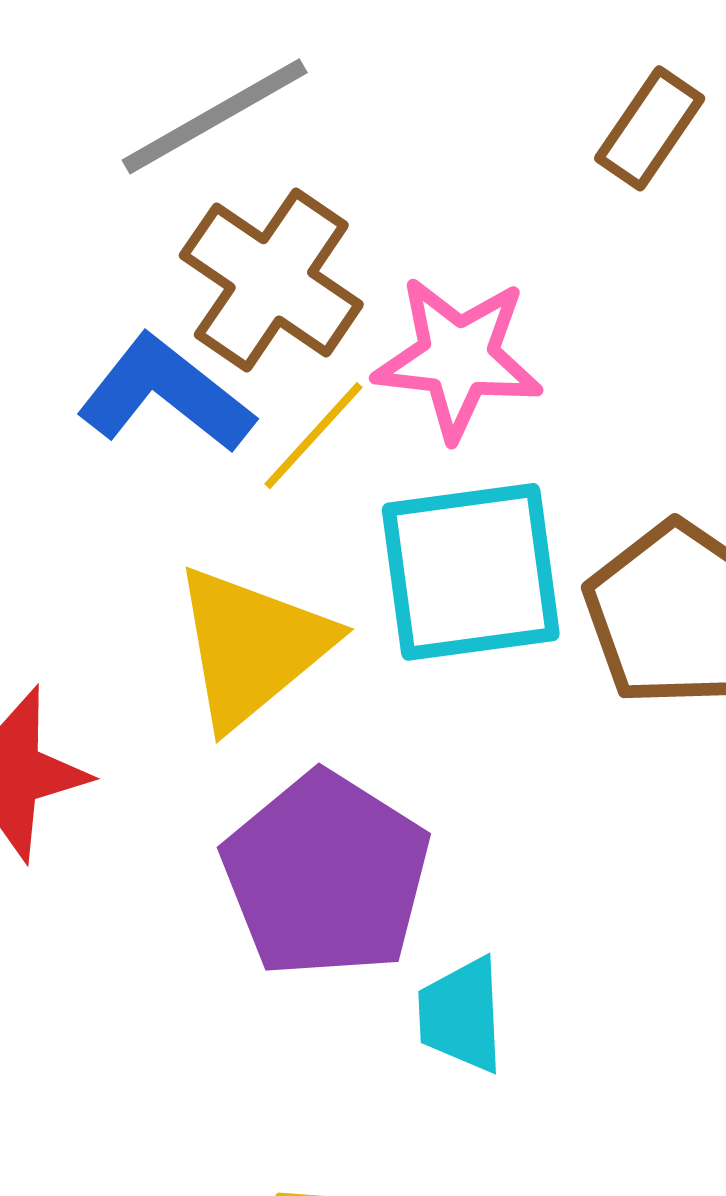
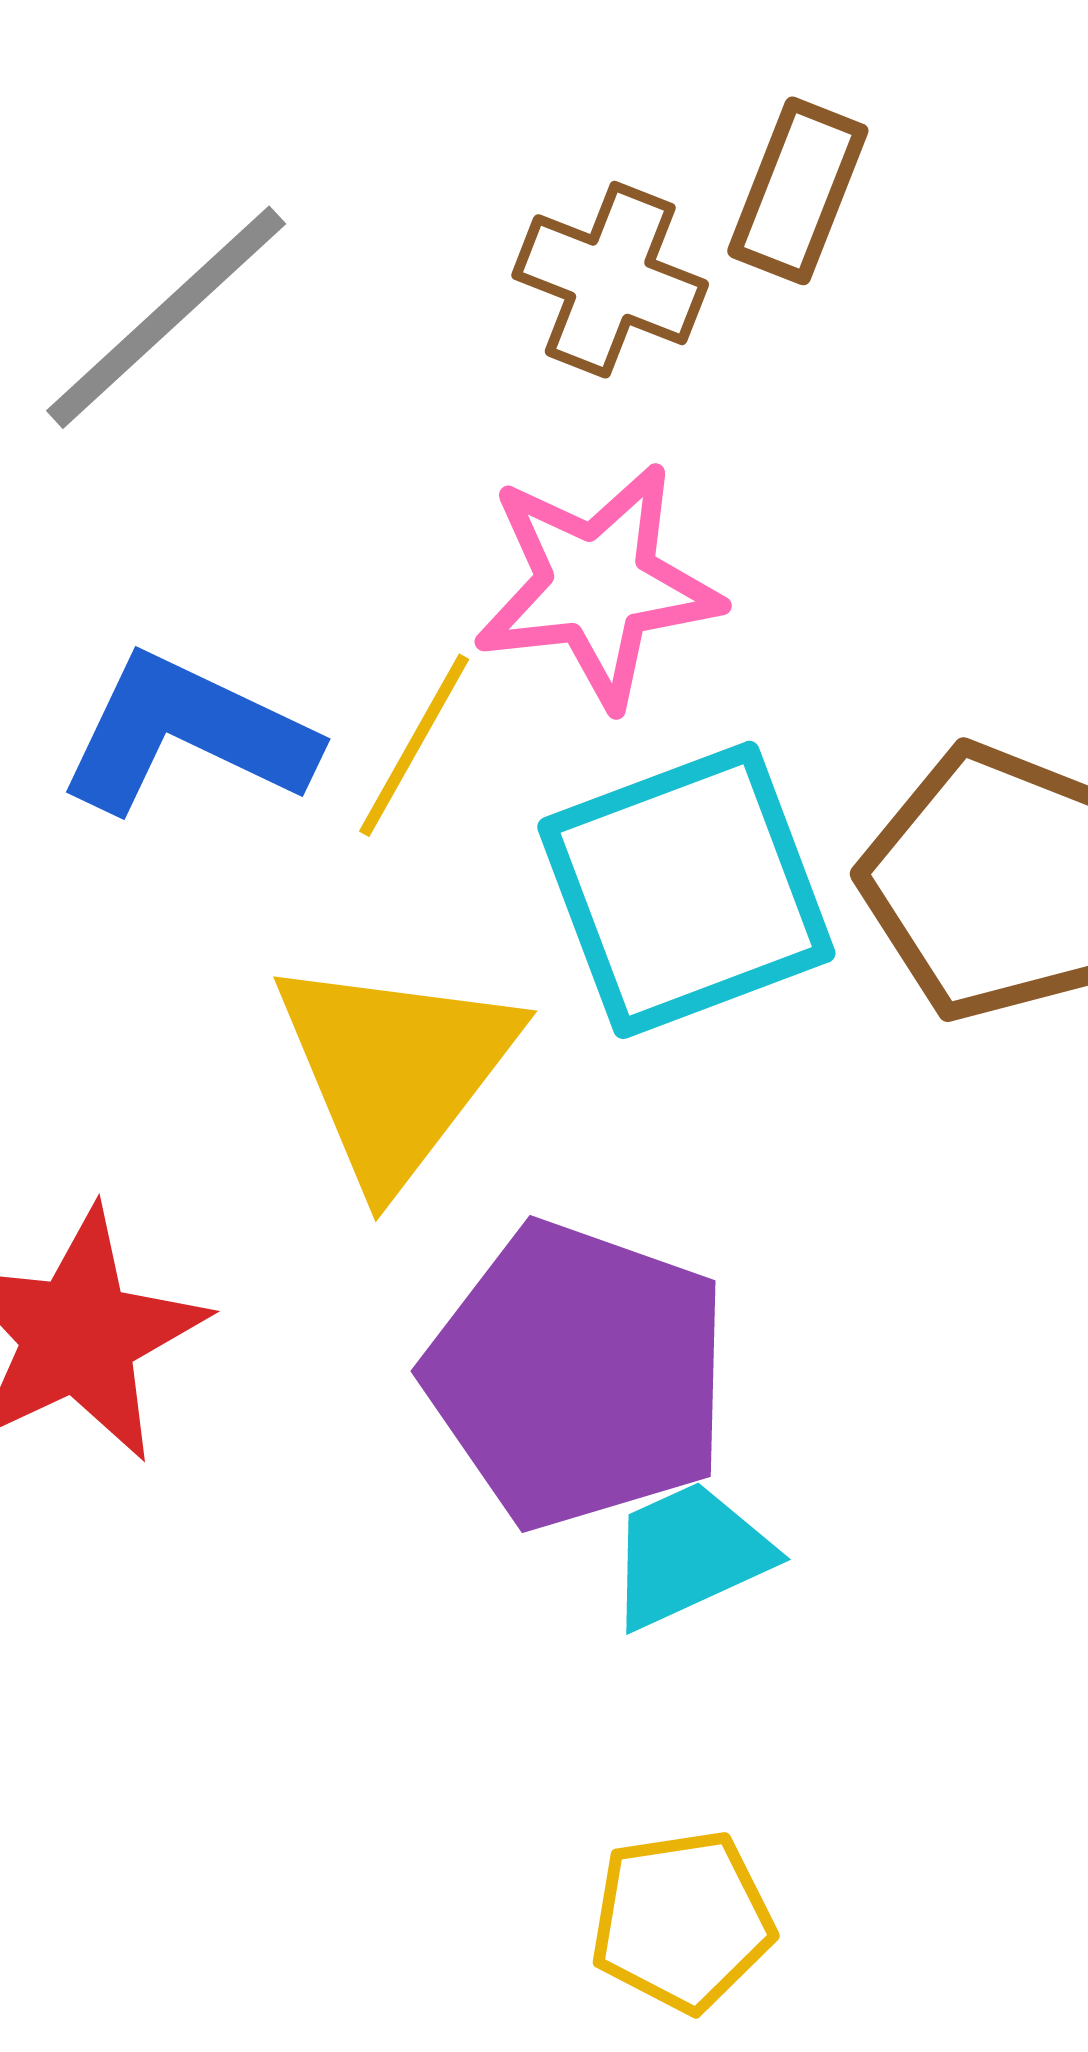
brown cross: (271, 280) -> (610, 280), moved, size x0.7
cyan trapezoid: (461, 1015) -> (689, 1555), moved, turned 81

